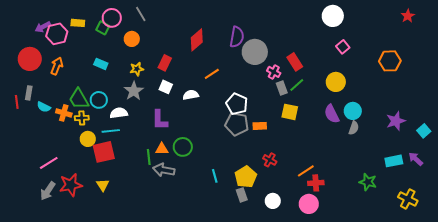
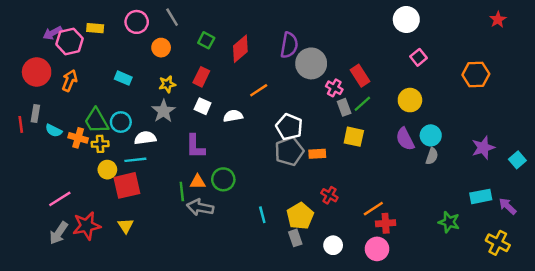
green square: (103, 28) -> (206, 40), moved
gray pentagon: (237, 124) -> (289, 151), turned -30
purple arrow: (416, 159) -> (508, 206), moved

